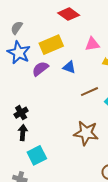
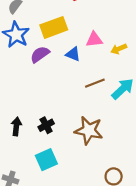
pink triangle: (92, 44) -> (94, 40), moved
black cross: (21, 113) -> (46, 125), moved
cyan square: (37, 155) -> (46, 160), moved

